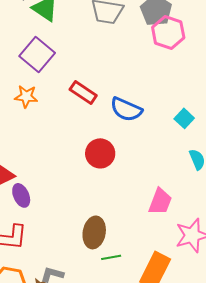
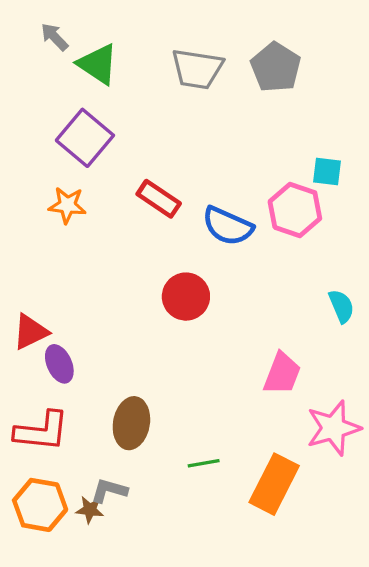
pink hexagon: (168, 32) -> (295, 210), moved
cyan square: (184, 118) -> (327, 172), moved, turned -36
brown ellipse: (94, 232) -> (131, 423), moved

